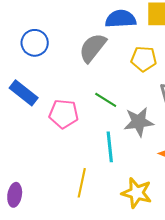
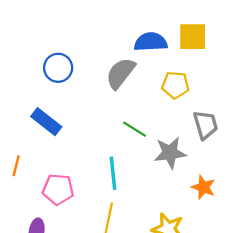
pink pentagon: (64, 114) -> (58, 189), moved
cyan line: (110, 147) -> (113, 173), moved

